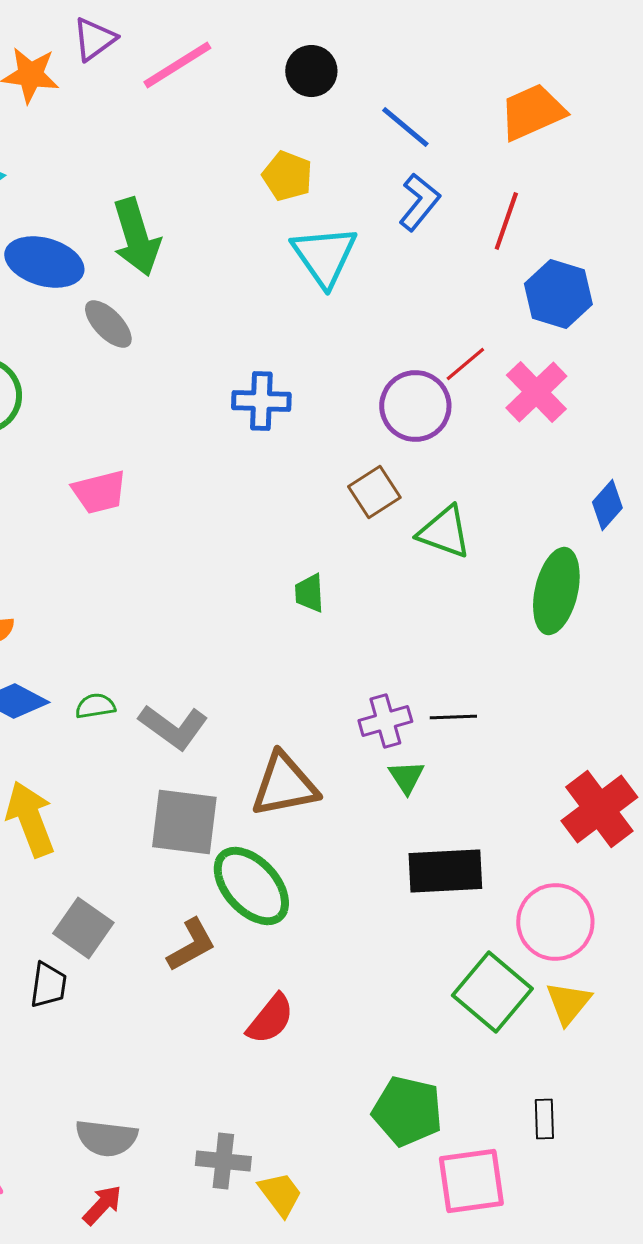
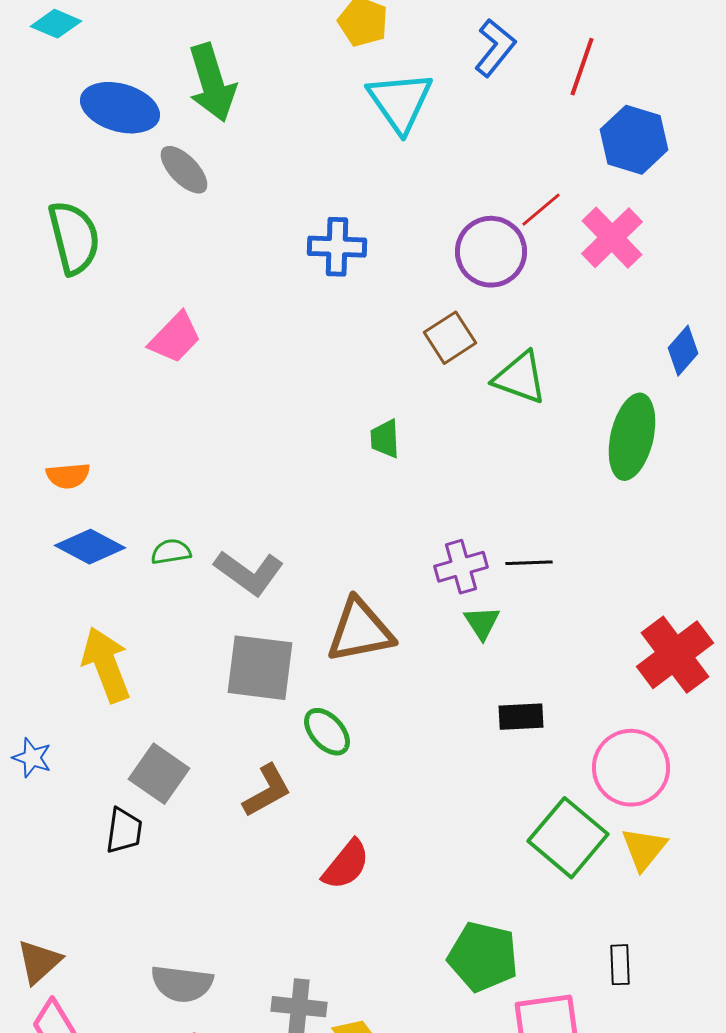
pink trapezoid: (99, 492) -> (175, 338), turned -32
black rectangle: (445, 871) -> (521, 717), size x0.6
green ellipse: (251, 886) -> (327, 732), size x0.6

